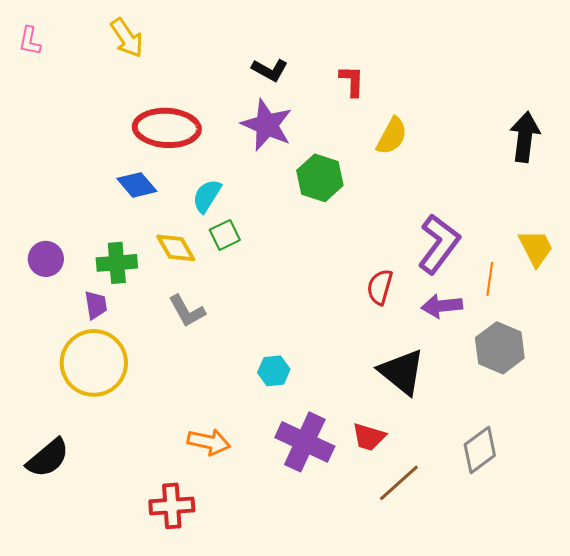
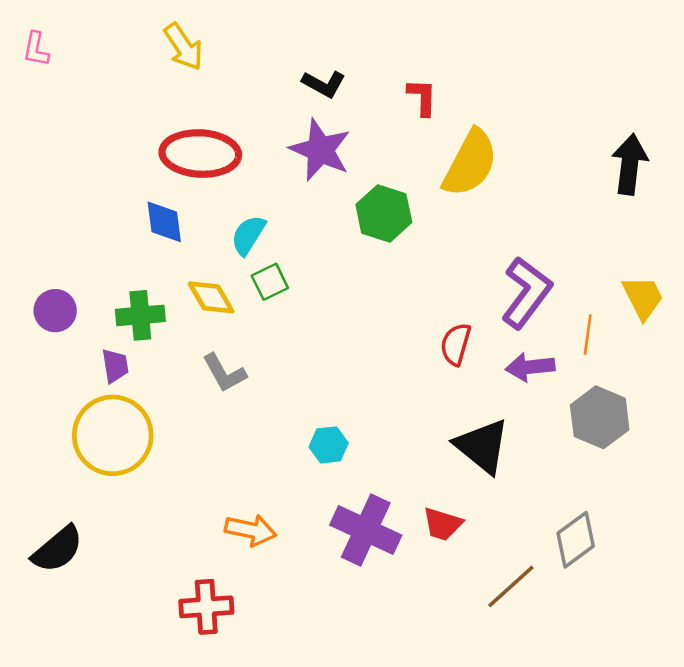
yellow arrow: (127, 38) -> (183, 47), moved
yellow semicircle: (392, 136) -> (470, 163), size x1.5
blue diamond: (137, 185) -> (164, 222), turned 33
brown line: (399, 483) -> (511, 586), moved

